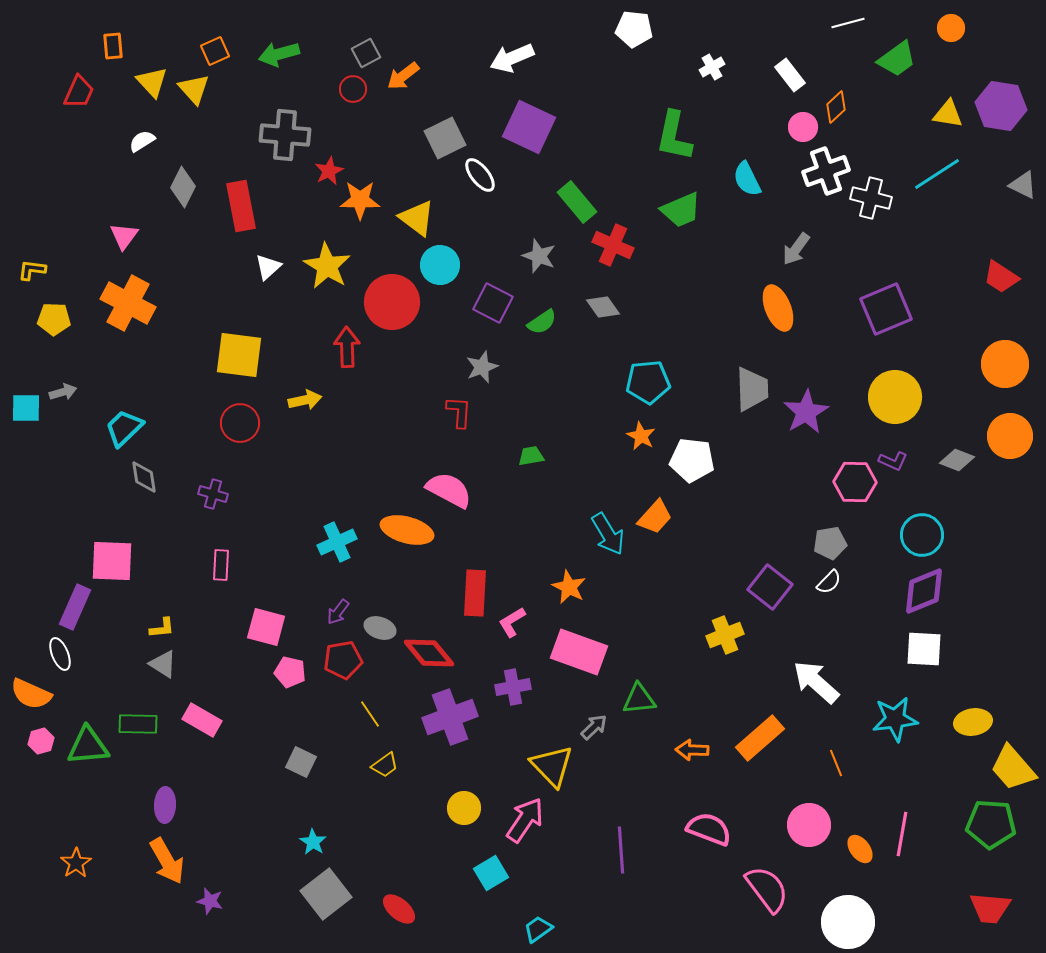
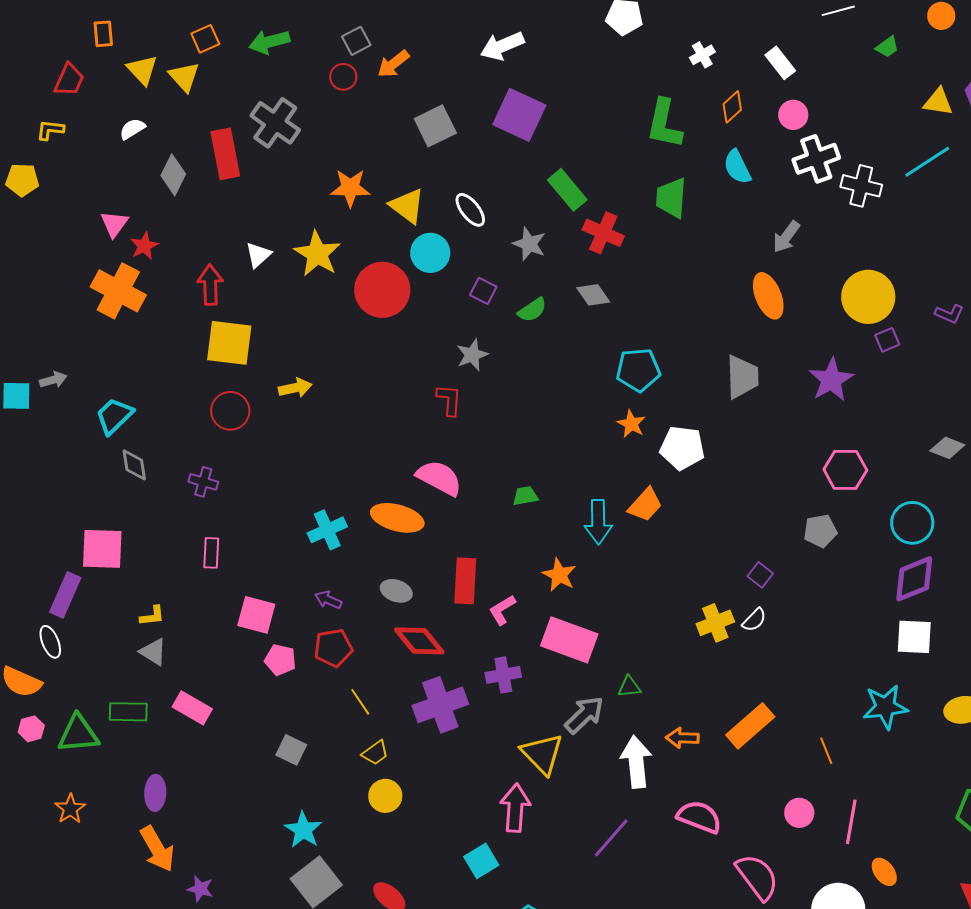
green trapezoid: (897, 59) -> (887, 47), size x0.6
orange diamond: (836, 107) -> (732, 107), moved
gray cross: (285, 135) -> (275, 123), turned 30
red star: (329, 171) -> (144, 246), moved
white ellipse: (480, 175) -> (470, 210), moved
red rectangle: (241, 206) -> (225, 154), moved
green trapezoid: (681, 210) -> (671, 198), turned 117
yellow L-shape: (32, 270) -> (50, 130), moved
purple square: (493, 303) -> (483, 291), size x0.7
purple square: (886, 309) -> (887, 340), moved, size x0.5
yellow pentagon: (54, 319) -> (22, 180), moved
red arrow: (347, 347) -> (210, 285), moved
yellow circle: (895, 397) -> (868, 297), moved
purple star: (806, 412) -> (831, 380), moved
green trapezoid: (531, 456) -> (525, 496), moved
purple L-shape: (893, 461) -> (949, 314), moved
cyan arrow: (608, 534) -> (598, 522), turned 30
white semicircle: (829, 582) -> (754, 620), moved
purple square: (770, 587) -> (760, 575), size x0.6
purple arrow: (338, 612) -> (328, 600), turned 76
gray ellipse: (380, 628) -> (396, 591), moved
white arrow: (816, 682) -> (636, 762), moved, turned 42
green triangle: (639, 699) -> (629, 687), size x0.7
gray arrow: (594, 727) -> (584, 715), size x1.5
yellow circle: (464, 808) -> (385, 796), moved
pink arrow: (525, 820) -> (515, 808), turned -30
pink circle: (809, 825) -> (799, 813), size x0.7
pink line: (902, 834) -> (851, 822), moved
cyan star: (313, 842) -> (303, 830), size x1.4
orange ellipse: (860, 849) -> (884, 872), moved
purple line: (621, 850) -> (611, 838), turned 45
orange star: (76, 863) -> (70, 809), moved

